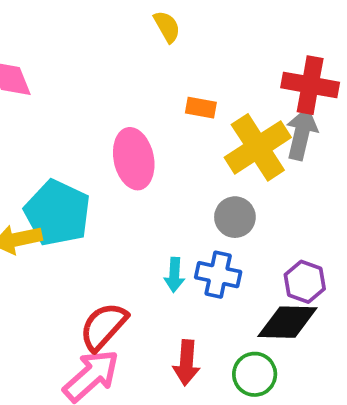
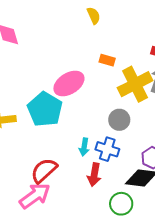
pink ellipse: (134, 159) -> (69, 83), turned 64
cyan pentagon: (57, 213) -> (45, 109), moved
red arrow: (186, 363) -> (94, 175), moved

